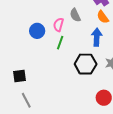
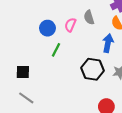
green line: (60, 43) -> (56, 50), moved
gray line: (26, 100) -> (26, 98), turned -35

